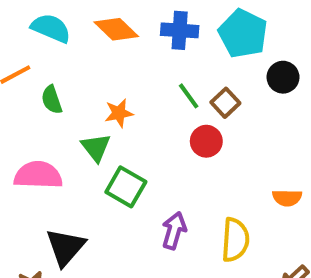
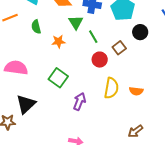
green semicircle: (52, 100) -> (36, 27), moved
brown square: (225, 103) -> (119, 48), moved
green triangle: (96, 147) -> (76, 22), moved
yellow semicircle: (235, 240) -> (111, 88), moved

